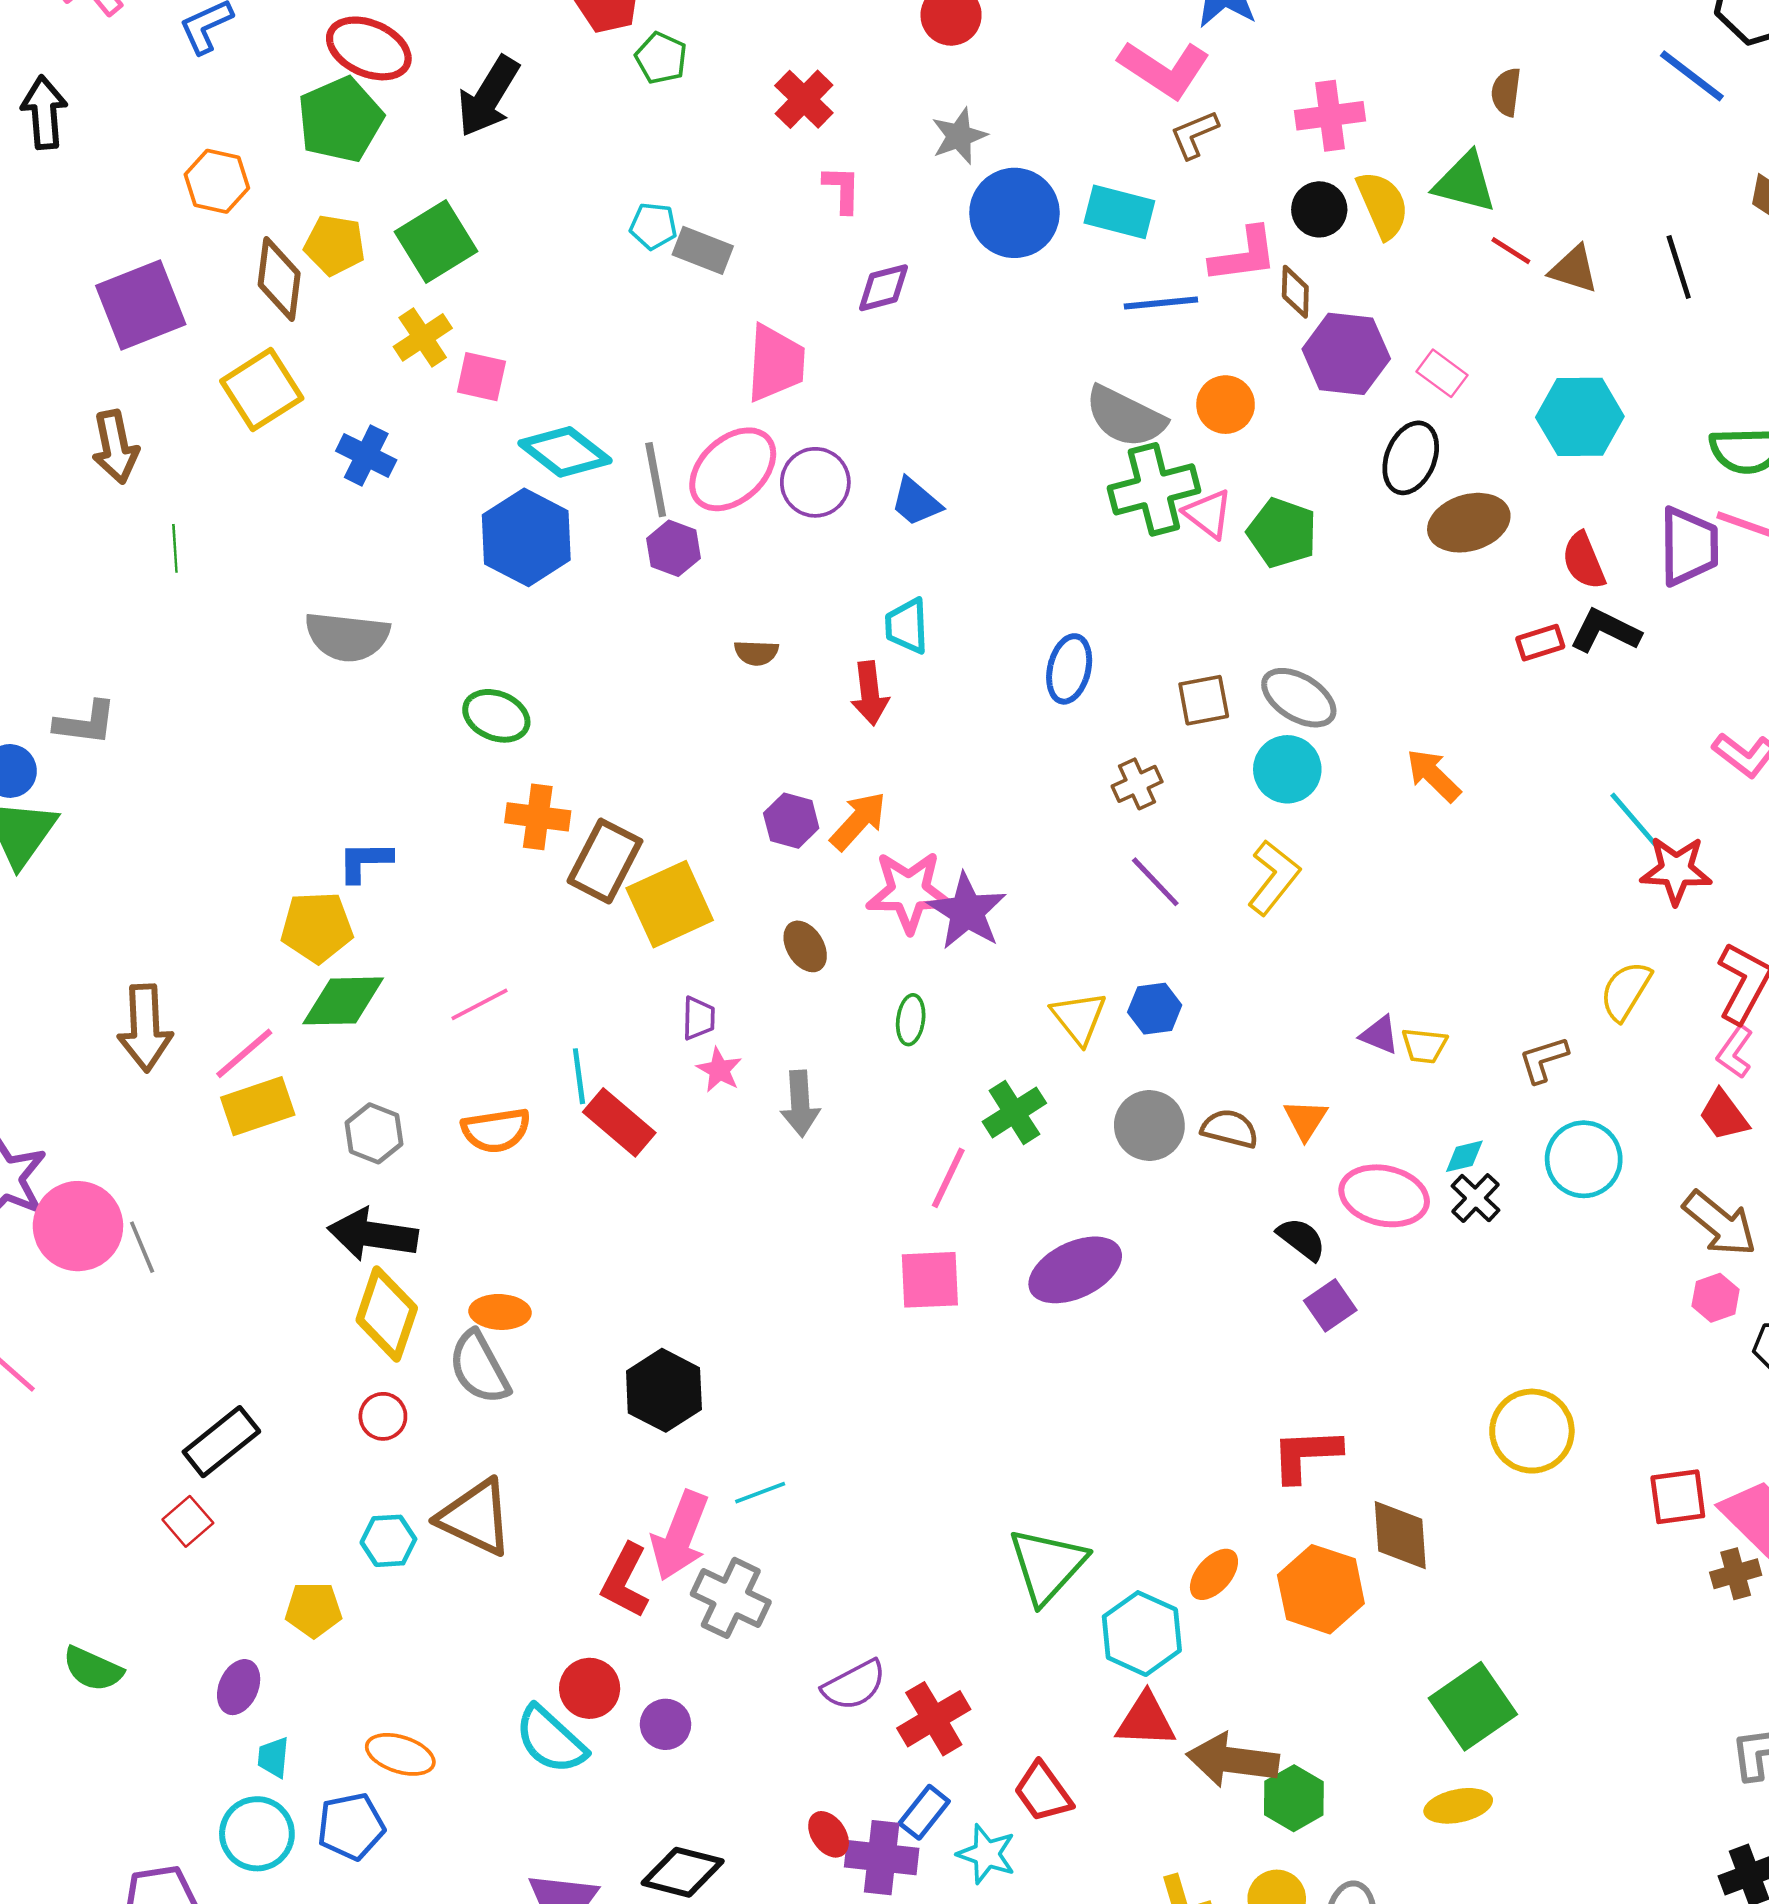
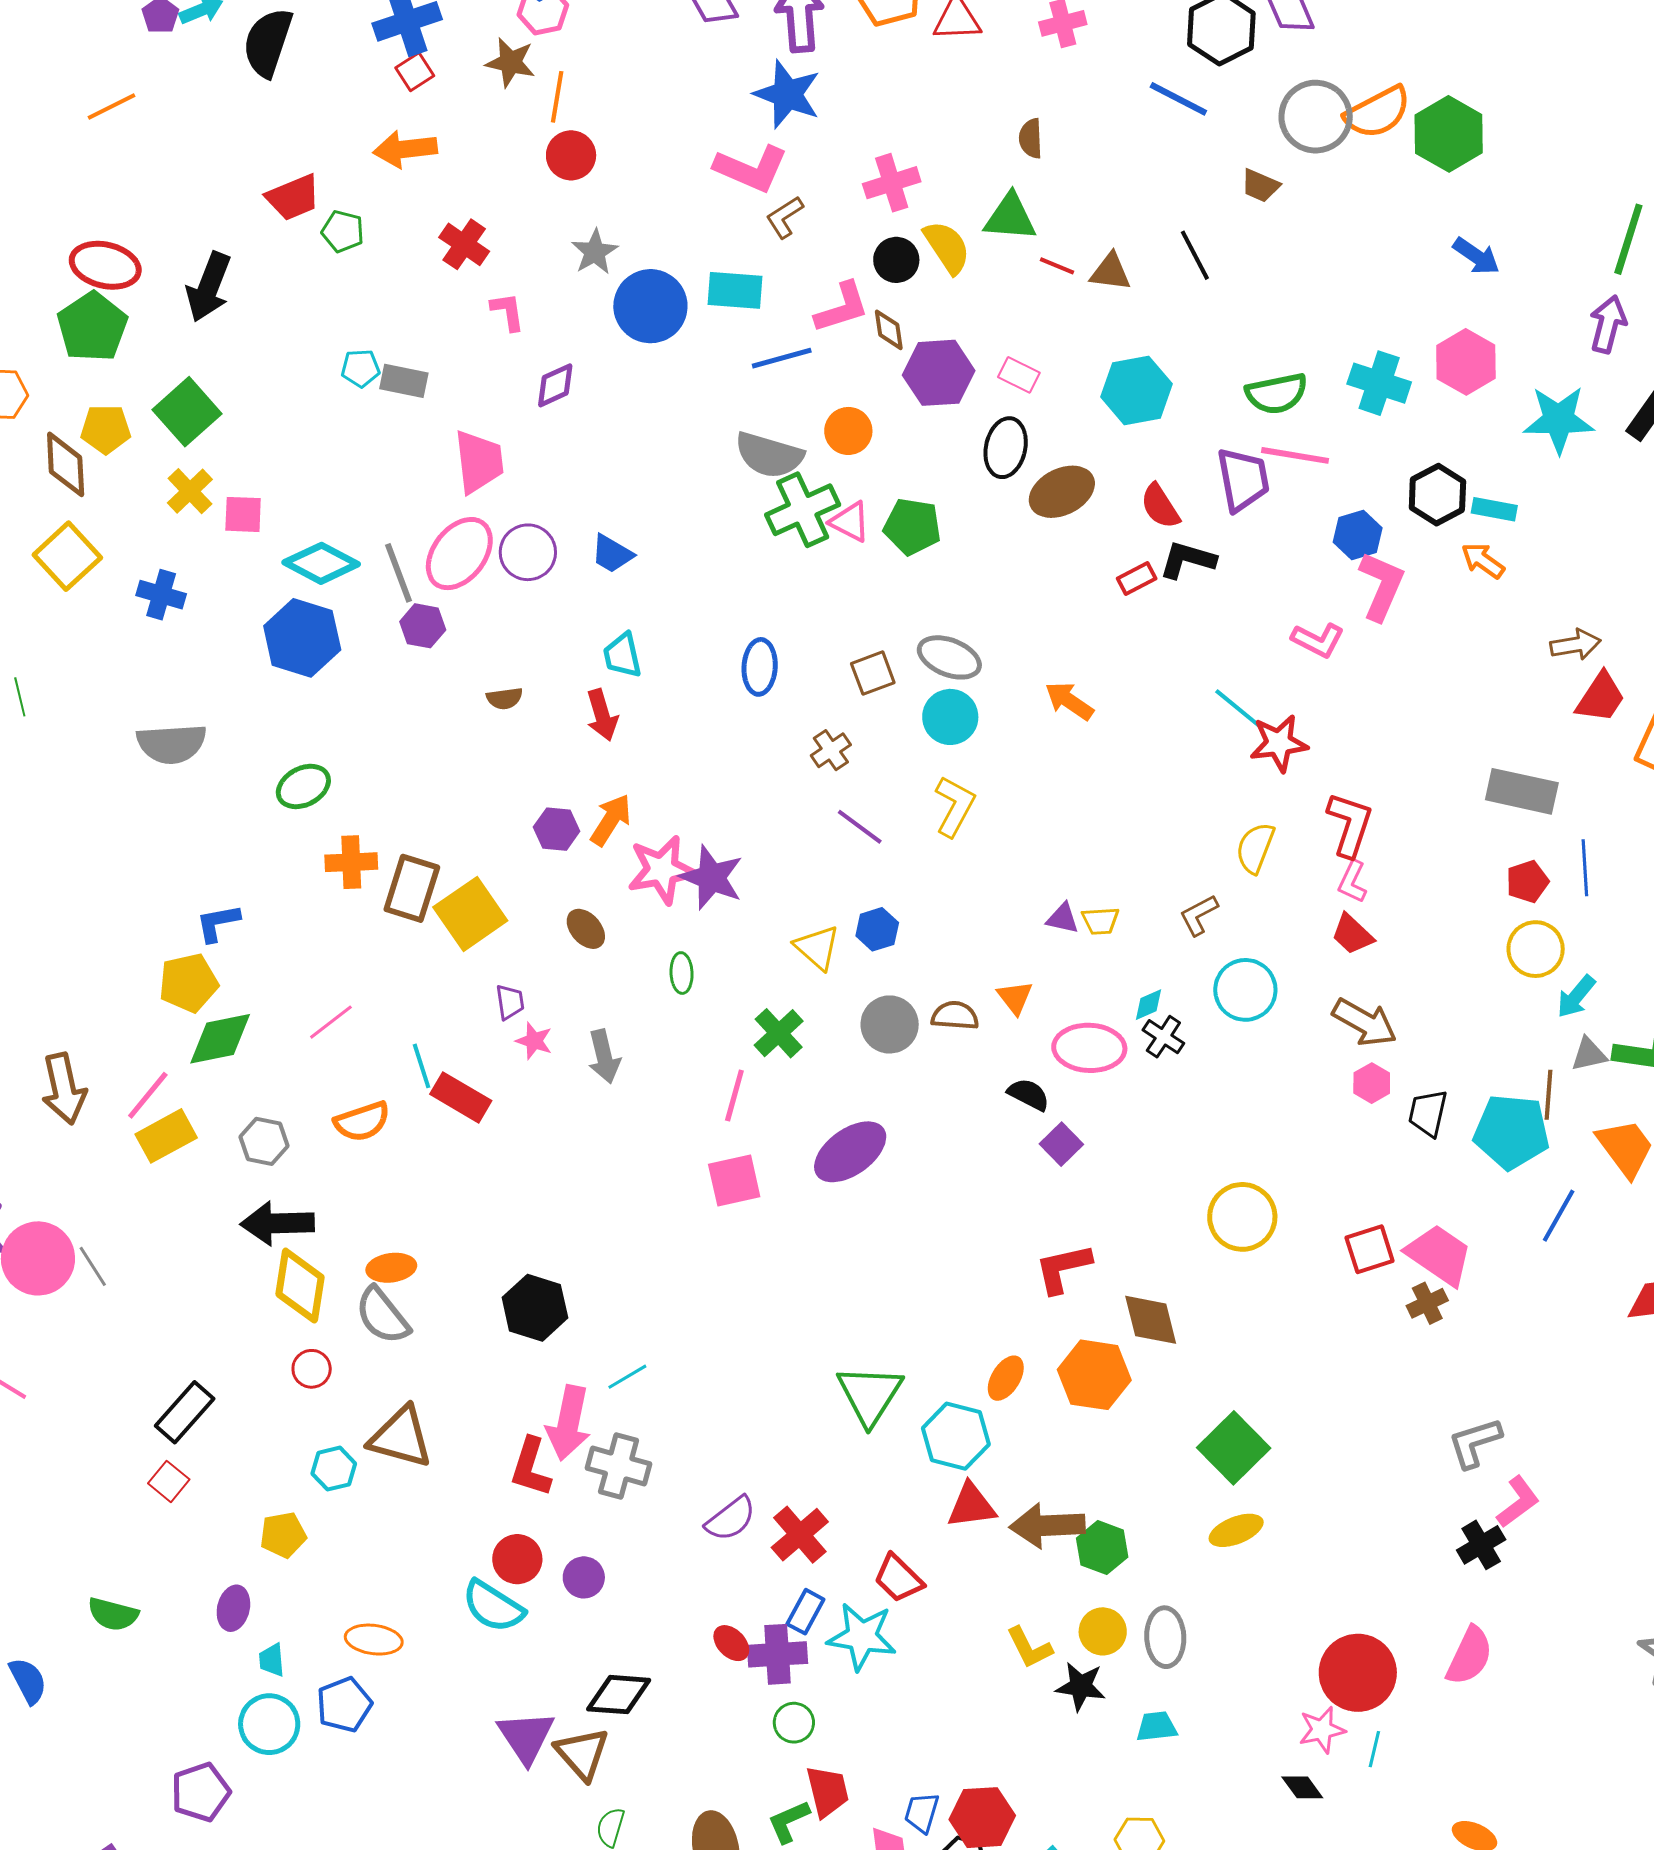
green ellipse: (496, 716) -> (303, 786), turned -40
cyan star: (987, 1854) -> (862, 1637), size x1.4

